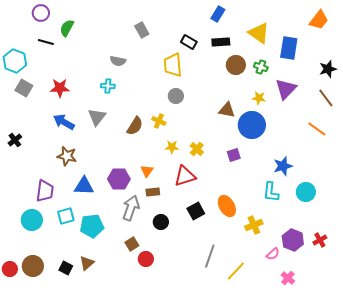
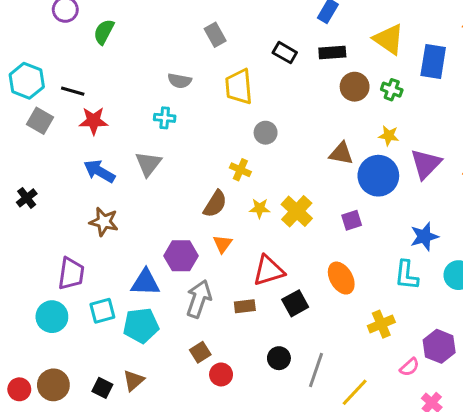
black line: (46, 42) -> (73, 91), moved
yellow trapezoid: (173, 65) -> (239, 87), moved
purple triangle: (286, 89) -> (426, 164), moved
brown semicircle: (135, 126) -> (215, 204), moved
yellow cross: (197, 149) -> (297, 211), size x1.5
red triangle: (185, 176) -> (269, 271), moved
blue triangle: (84, 186) -> (145, 283), moved
brown rectangle: (153, 192) -> (245, 306), moved
orange ellipse: (227, 206) -> (341, 278), moved
black circle: (161, 222) -> (279, 358), moved

